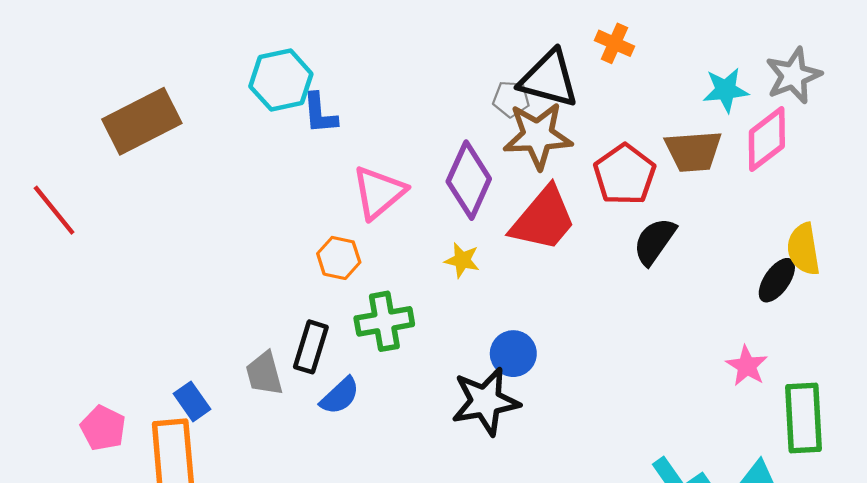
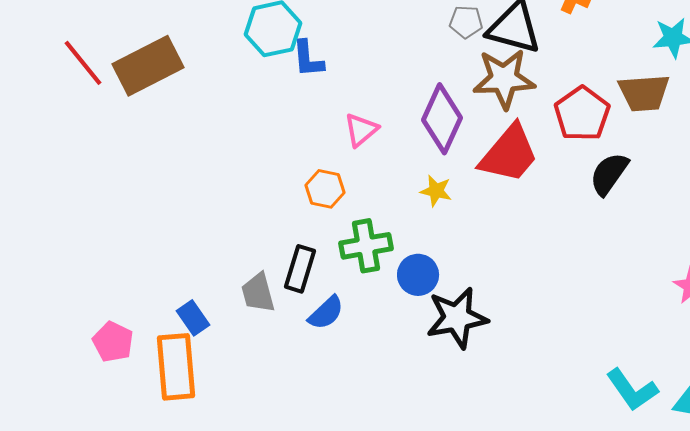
gray pentagon: (511, 99) -> (466, 22), moved
pink triangle: (379, 192) -> (361, 130), size x0.7
red line: (54, 210) -> (83, 63), moved
blue circle: (513, 354) -> (418, 275), moved

